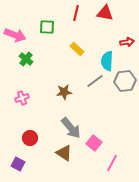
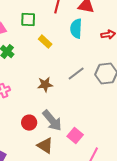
yellow rectangle: (77, 49) -> (45, 42), moved
cyan semicircle: (107, 61) -> (76, 29), moved
red circle: (30, 138) -> (29, 123), moved

